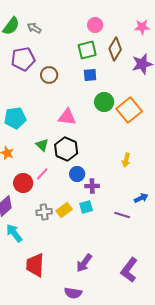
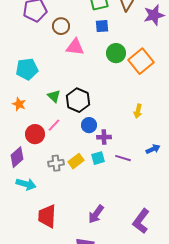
pink triangle: (67, 117) -> (75, 47), moved
purple line: (122, 215) -> (123, 158), moved
cyan arrow: (14, 233) -> (26, 184), turned 144

